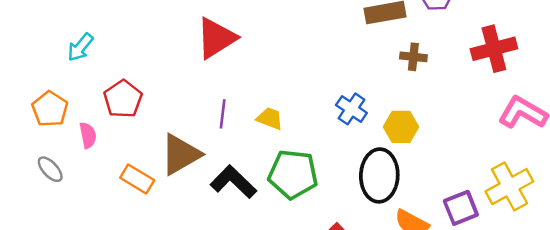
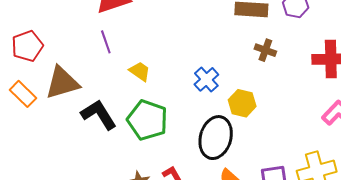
red pentagon: (123, 99) -> (27, 46), moved
purple line: (223, 114) -> (106, 42), moved, turned -40

